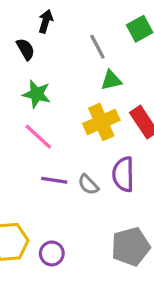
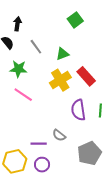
gray line: (97, 47) -> (36, 47), moved
purple line: (54, 180) -> (39, 144), moved
gray semicircle: (88, 185) -> (59, 135), moved

